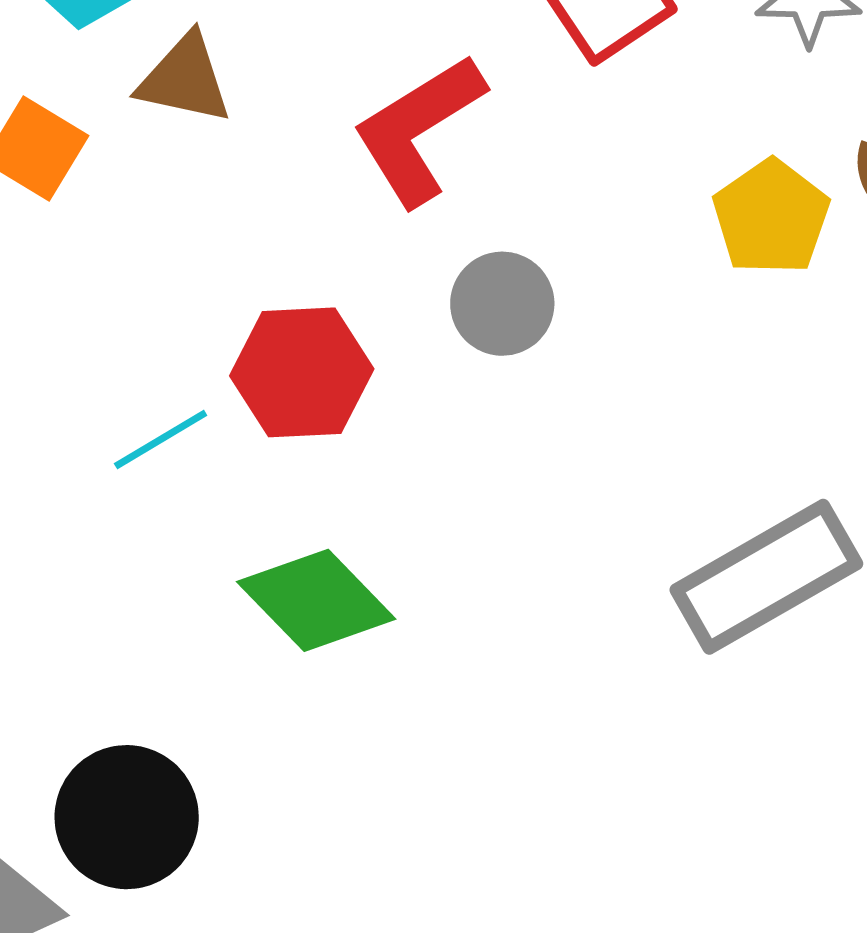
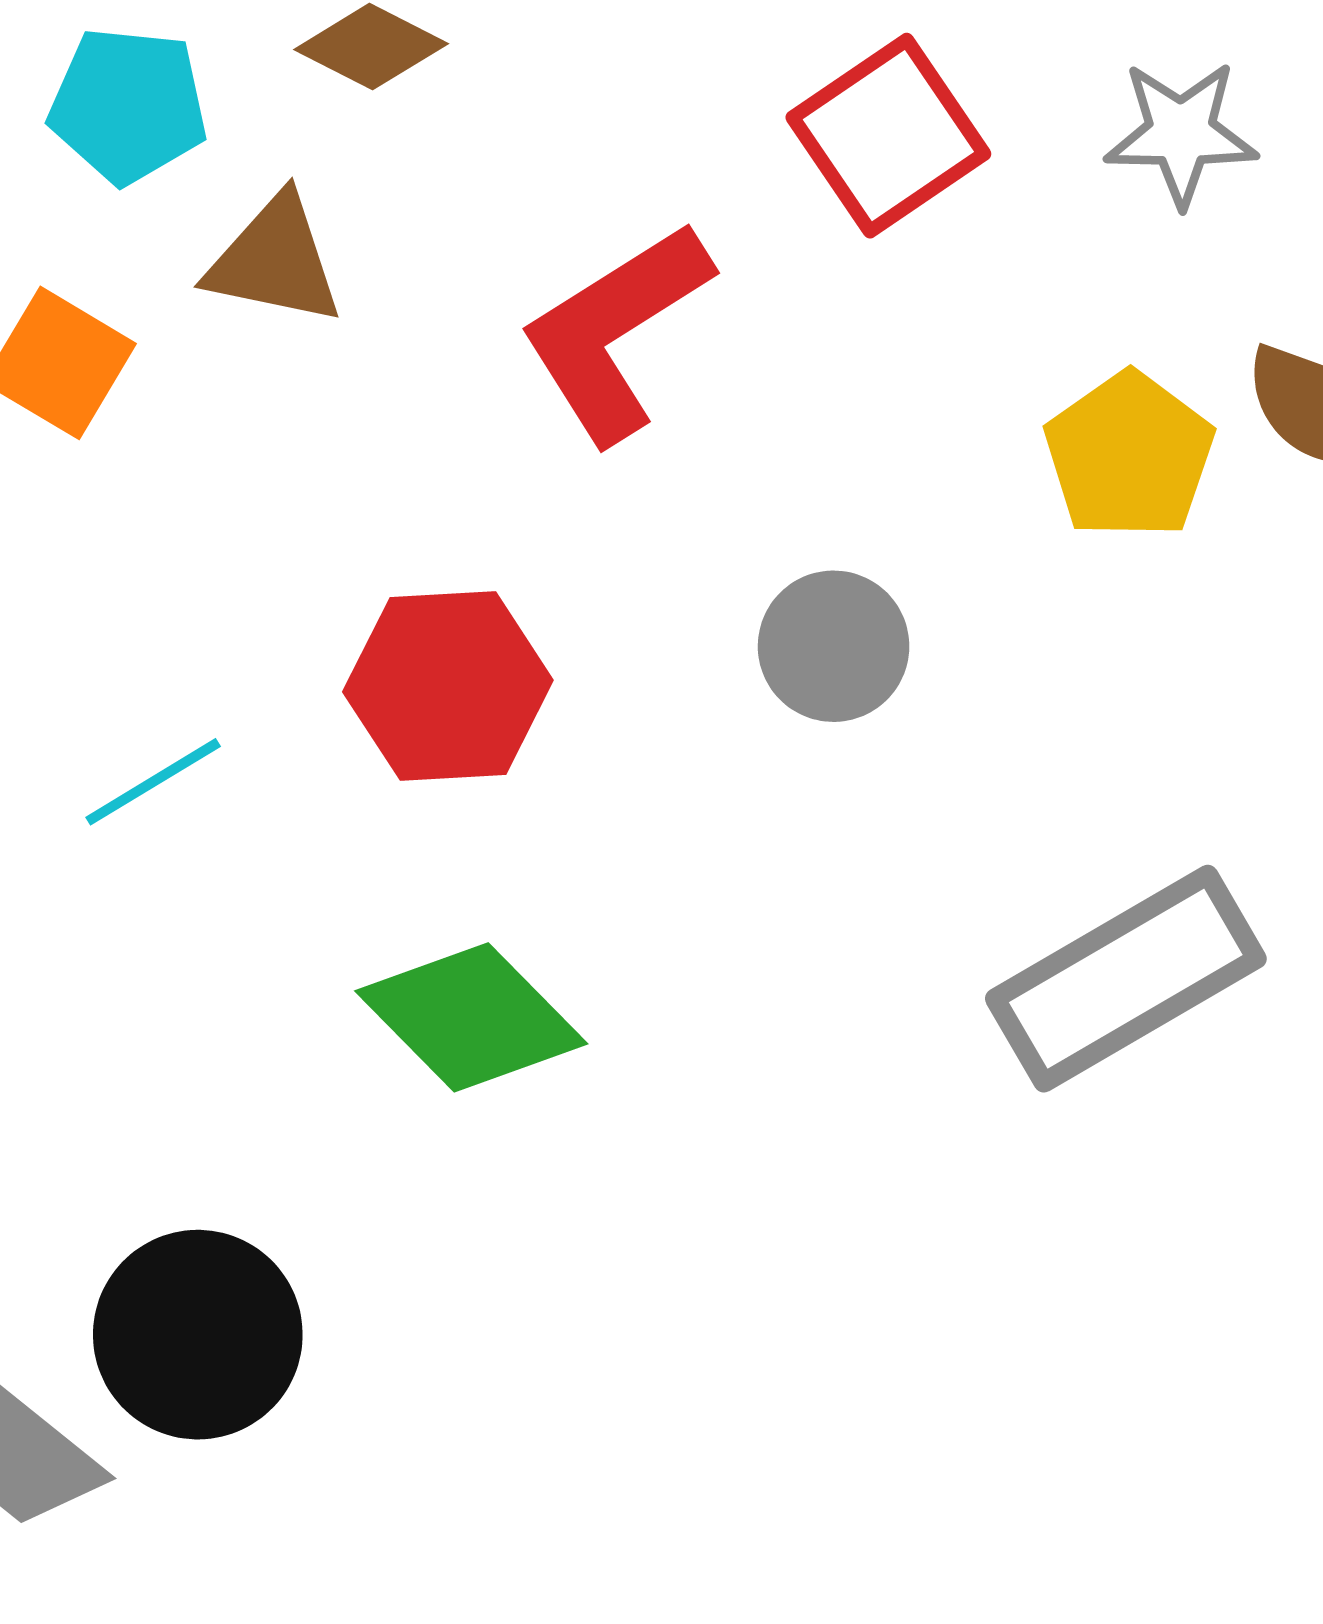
gray circle: (502, 304) -> (834, 646), moved
cyan line: (161, 440) -> (153, 782), moved

